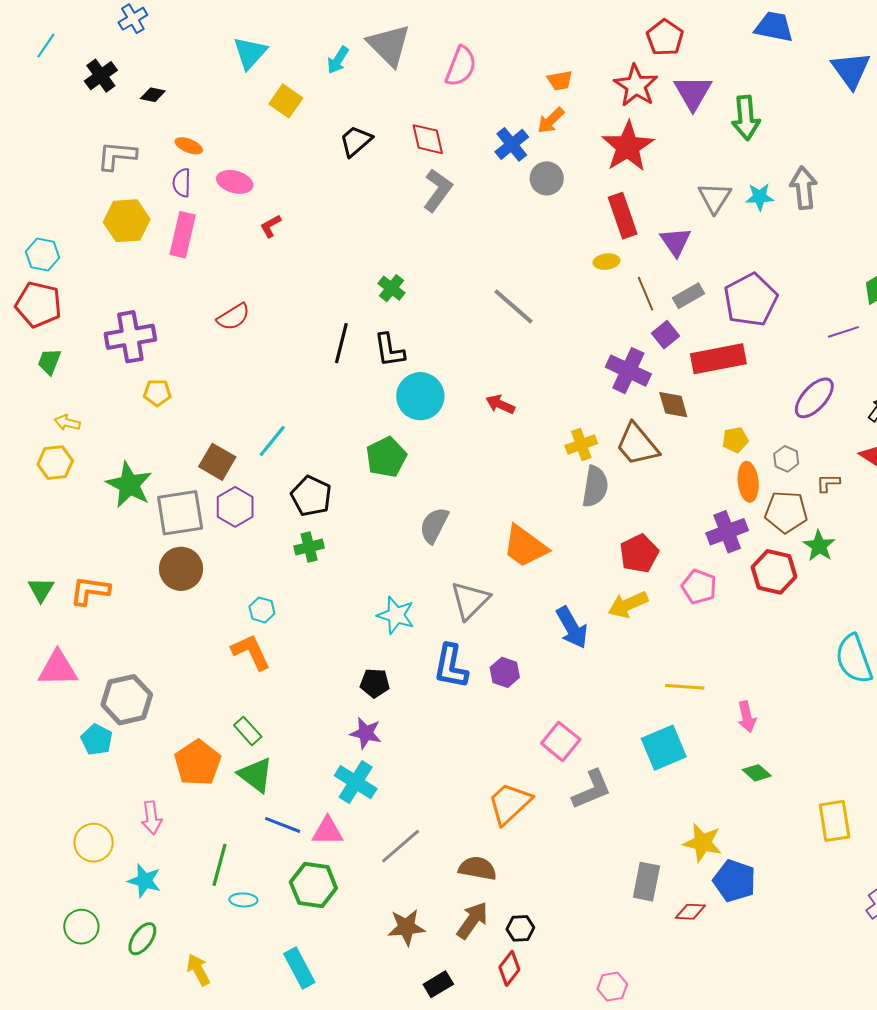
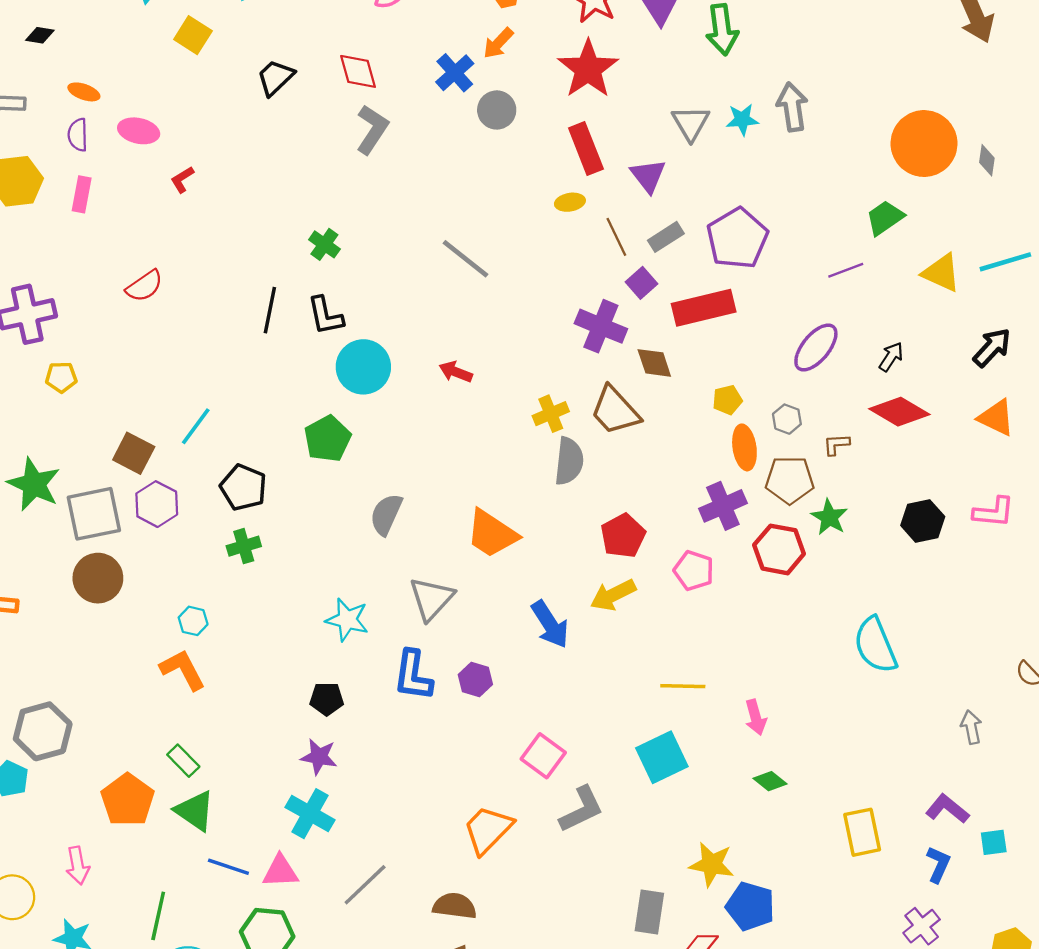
pink rectangle: (183, 235) -> (82, 194), size x0.7

